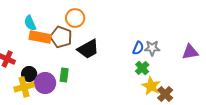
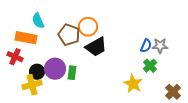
orange circle: (75, 18) -> (88, 27), moved
orange rectangle: (40, 37) -> (26, 38), moved
purple circle: (45, 83) -> (55, 69), moved
yellow star: (151, 86) -> (133, 84), moved

